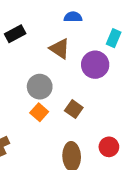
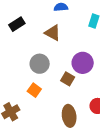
purple circle: (95, 65) -> (83, 63), moved
orange square: (39, 112) -> (34, 90), moved

